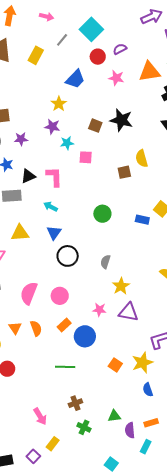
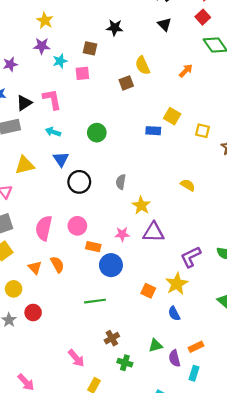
black star: (121, 120) -> (115, 28), size x0.7
brown square: (95, 126) -> (90, 48), moved
green circle: (102, 214) -> (97, 133), moved
orange rectangle: (64, 325) -> (93, 247), moved, turned 64
blue semicircle: (148, 390) -> (174, 314), moved

